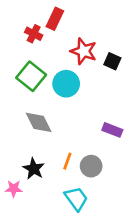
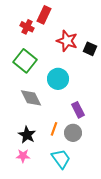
cyan circle: (66, 84) -> (58, 79), moved
purple rectangle: (112, 130) -> (78, 110), moved, turned 42
pink star: (14, 189) -> (23, 156), moved

